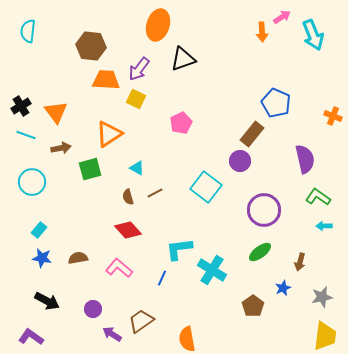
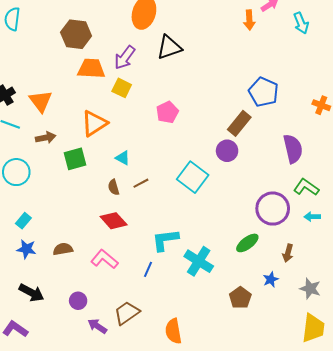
cyan arrow: (313, 35) -> (301, 23), size x0.7
purple circle: (264, 210) -> (273, 209), moved
gray star: (322, 297) -> (310, 289), turned 30

